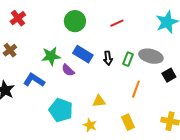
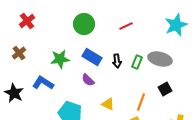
purple semicircle: (68, 70) -> (88, 80), moved
black square: (169, 75) -> (165, 89), moved
orange line: (136, 89) -> (141, 102), moved
yellow triangle: (99, 101) -> (108, 104), turned 32

